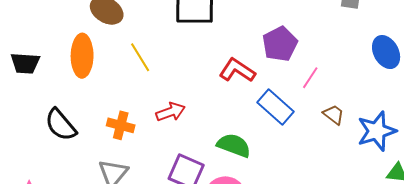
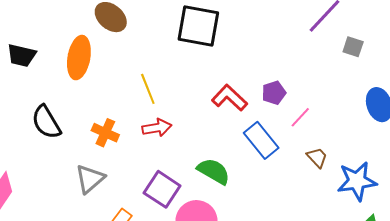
purple pentagon: (280, 44) -> (274, 93), moved, size x0.7
yellow line: (140, 57) -> (148, 89), moved

